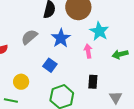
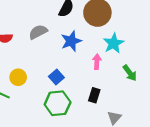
green arrow: (120, 54) -> (130, 73), turned -126
blue square: (50, 65) -> (56, 77), moved

